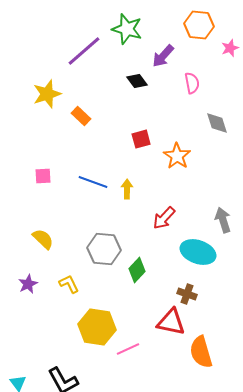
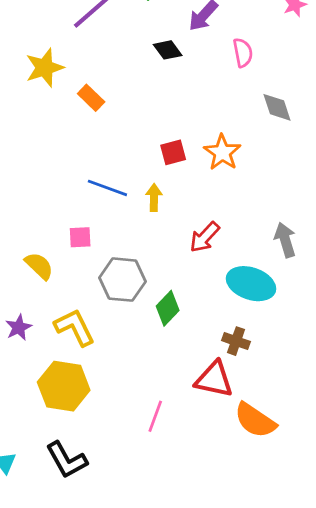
red square: (141, 139) -> (173, 152), moved
pink square: (43, 176) -> (80, 237), moved
yellow L-shape: (69, 284) -> (75, 327), size x1.5
yellow hexagon: (97, 327) -> (64, 386), moved
pink line: (128, 349) -> (155, 416), turned -45
orange semicircle: (201, 352) -> (255, 420), turned -40

